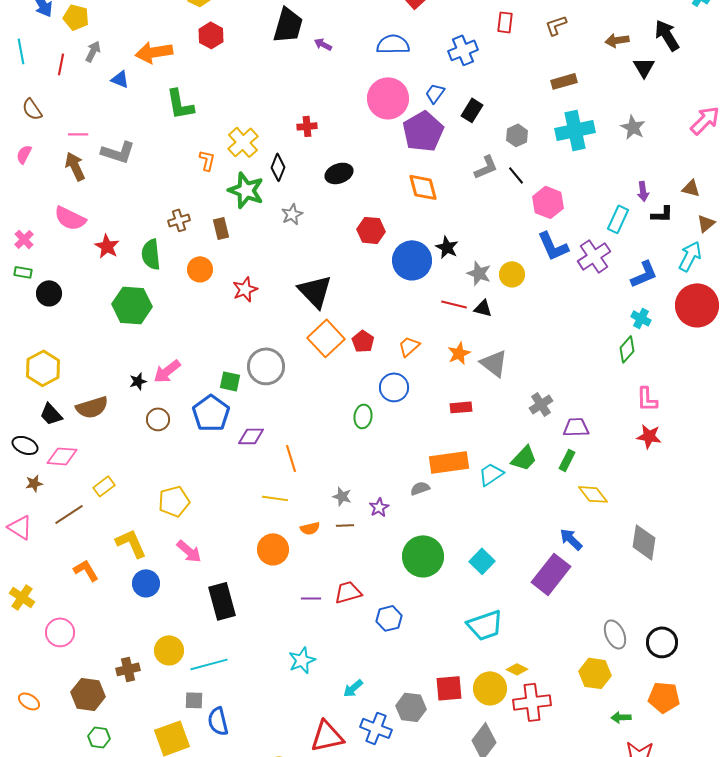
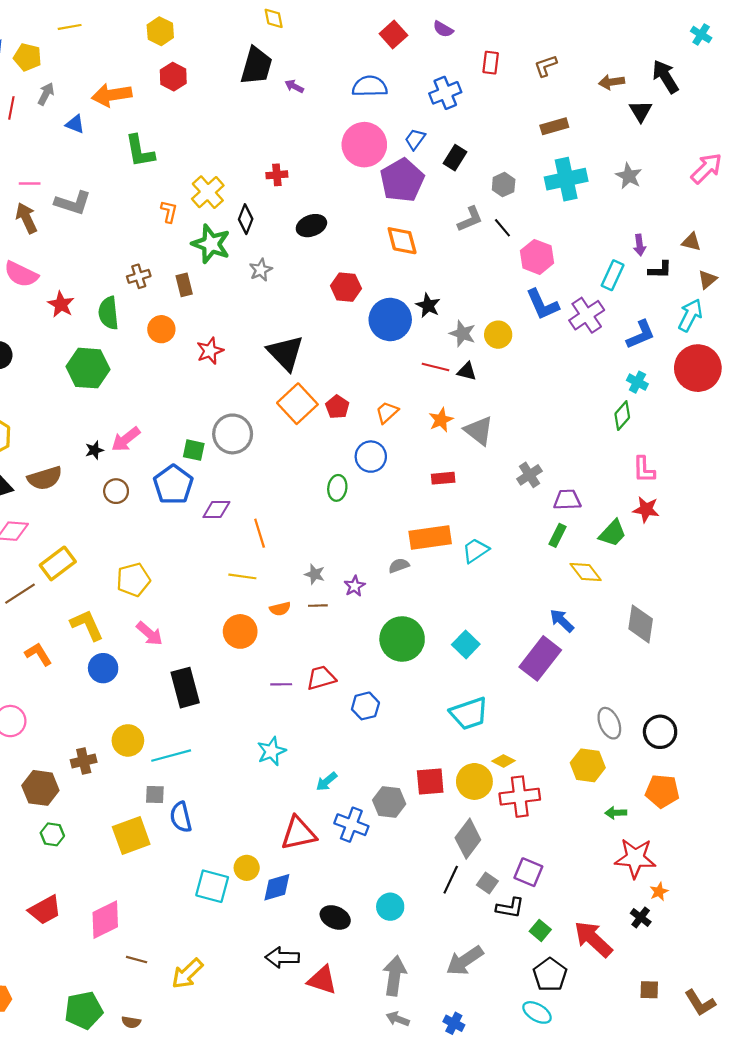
green trapezoid: (524, 458) -> (613, 533), moved
yellow rectangle: (104, 486) -> (58, 563), size x1.5

